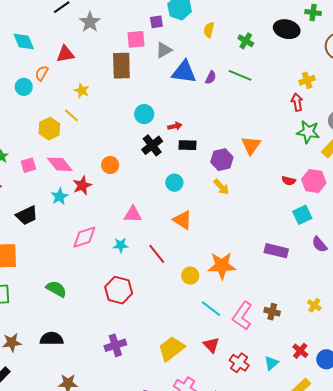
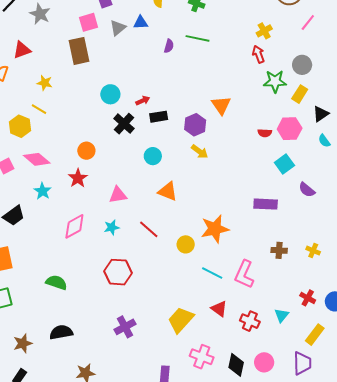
blue triangle: (184, 72) -> (141, 23), moved, size x0.6
red star: (82, 185) -> (78, 178), moved
brown cross: (272, 312) -> (279, 250), moved

